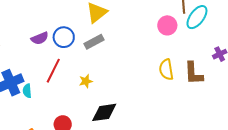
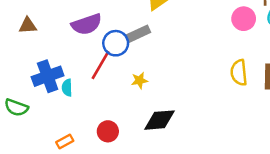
blue circle: (64, 37) -> (116, 43), moved
purple semicircle: (40, 38) -> (87, 24), size x1.4
gray rectangle: (94, 42) -> (138, 34), moved

